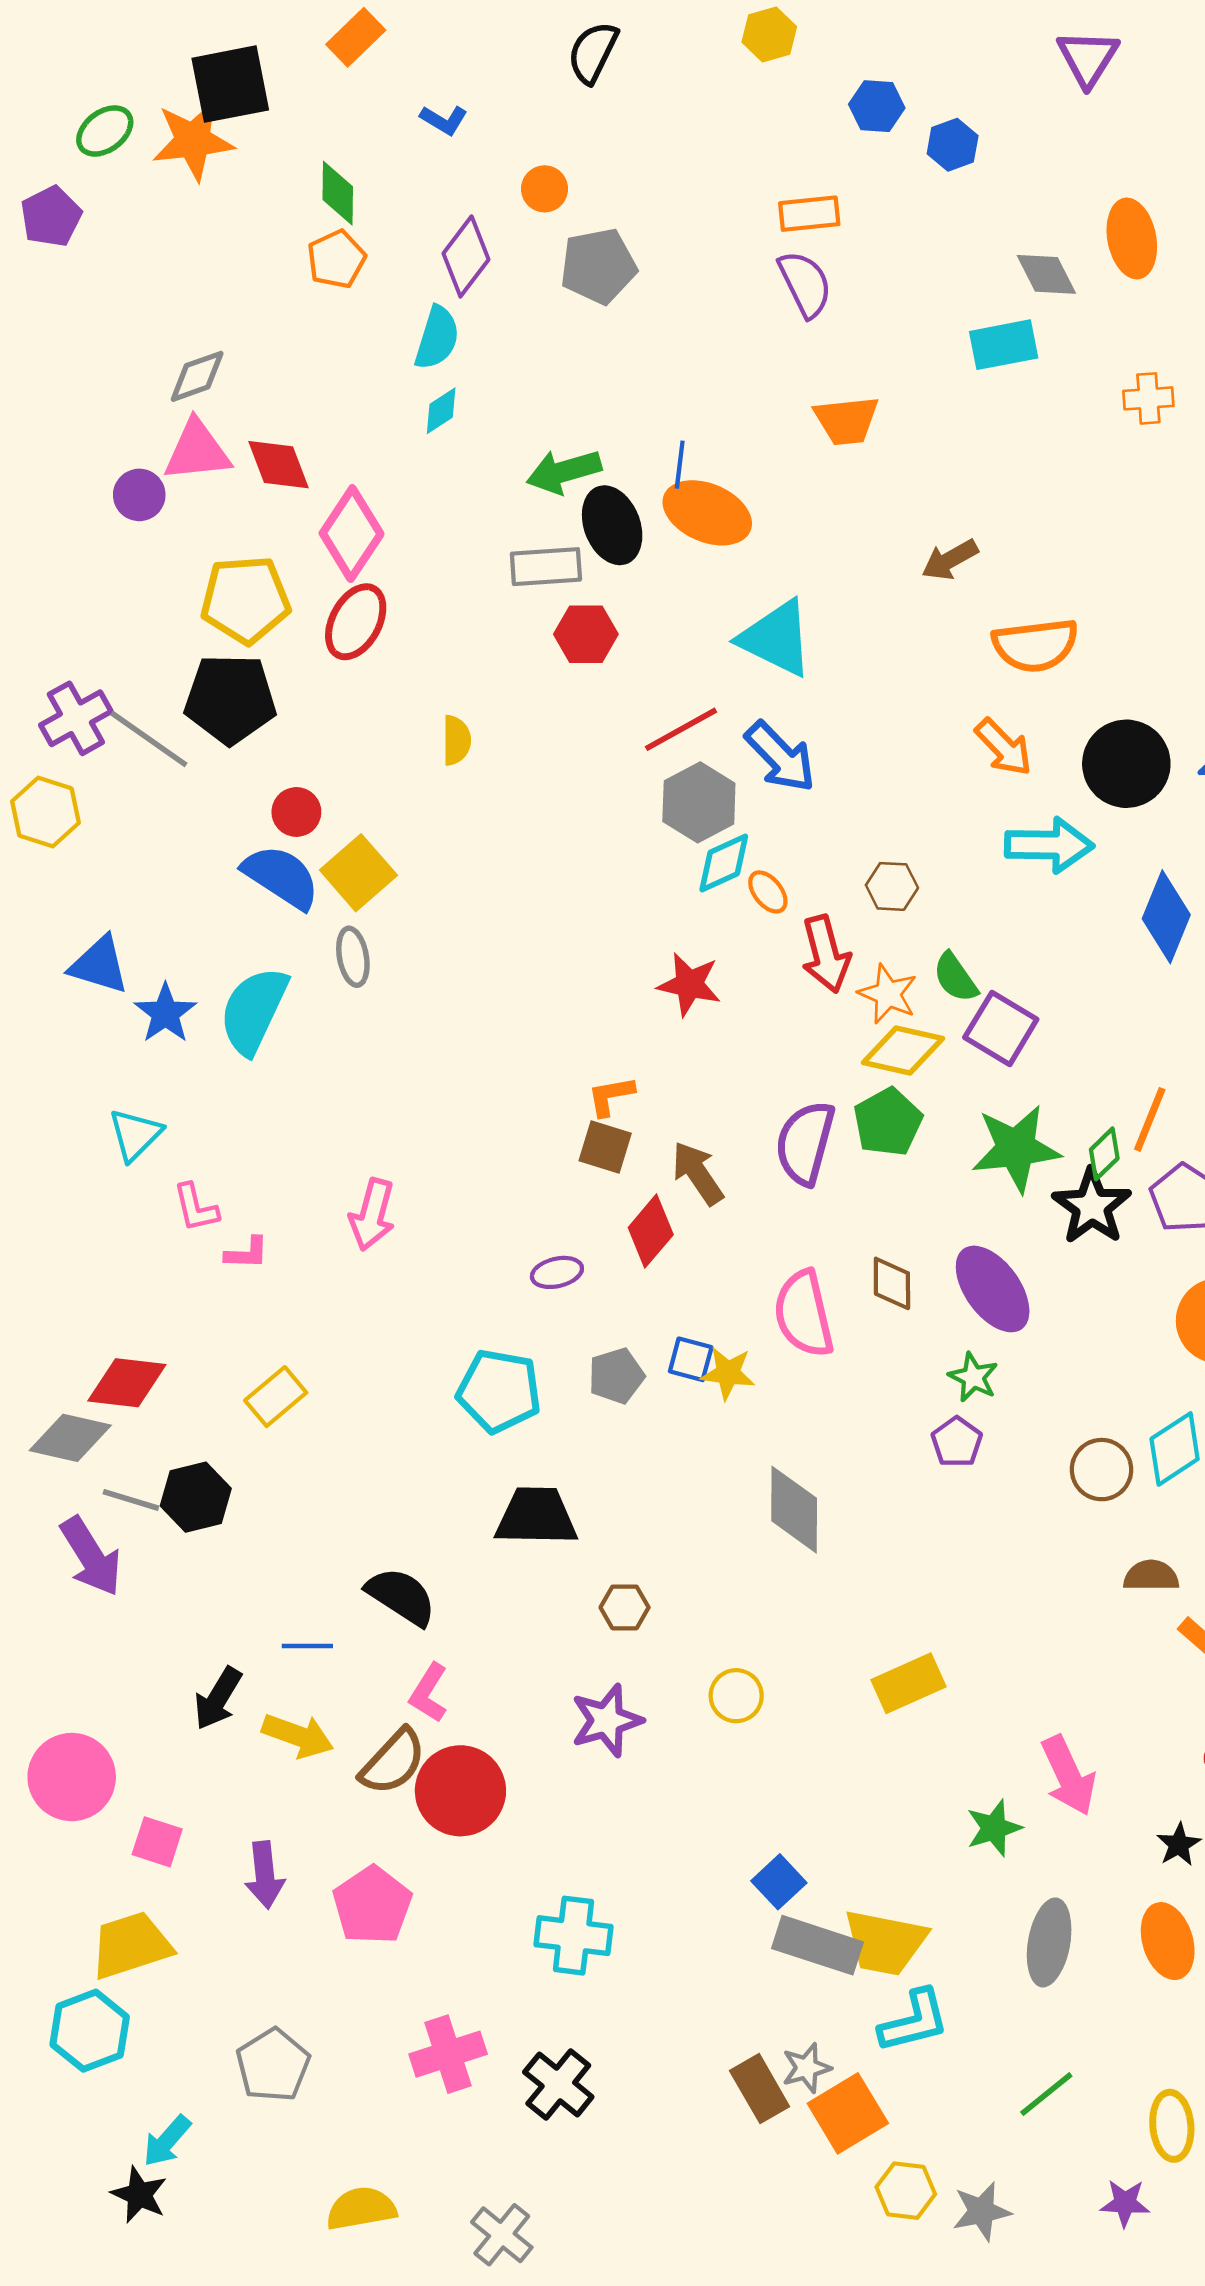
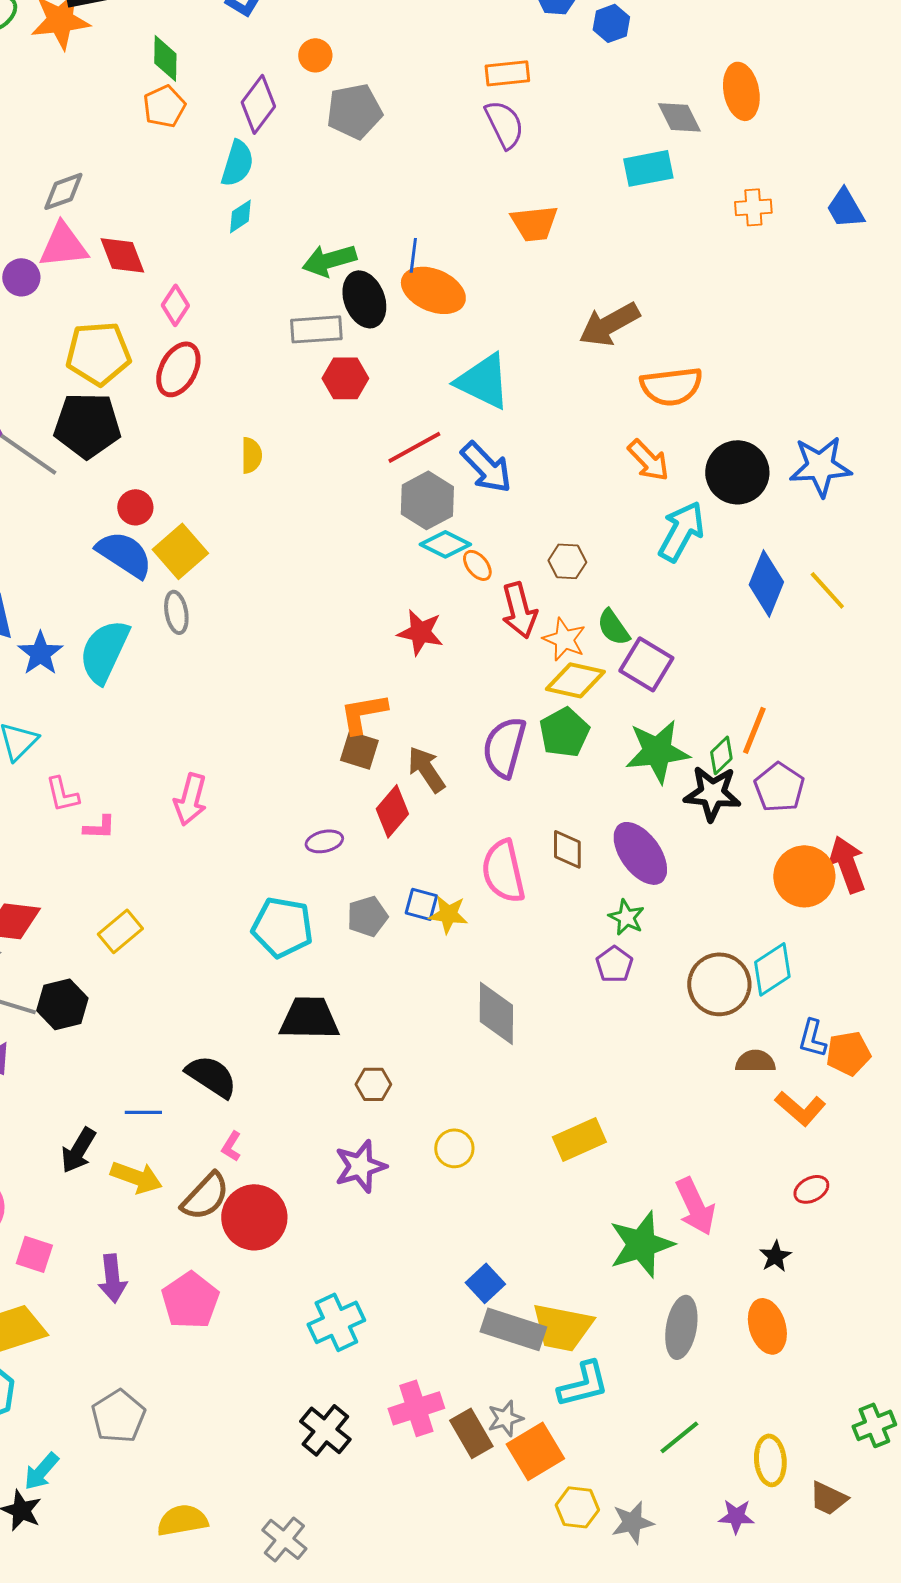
pink diamond: (352, 534) -> (175, 305), size x0.6
brown arrow: (950, 560) -> (609, 324), size x1.5
cyan arrow: (1049, 845) -> (681, 531), turned -62
cyan diamond: (724, 863) -> (445, 544), turned 51
orange L-shape: (611, 1096) -> (363, 713), size x1.4
black star: (1092, 1206) -> (712, 793), turned -30
brown circle: (1101, 1470) -> (719, 984), size x1.4
pink L-shape: (429, 1693) -> (231, 1146), size x0.7
green star: (994, 1828) -> (641, 1244), size x1.6
cyan cross: (573, 1936) -> (336, 1322), turned -32
pink cross: (448, 2054) -> (416, 1408), moved

